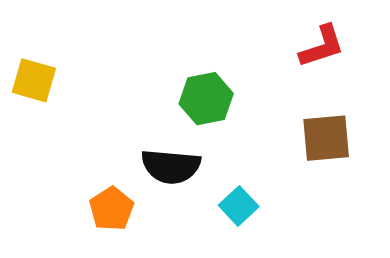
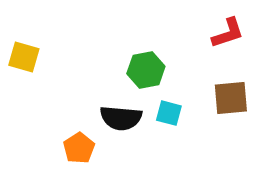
cyan square: (239, 206) -> (169, 113), moved, turned -32

